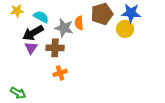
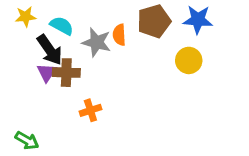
yellow circle: (125, 29) -> (189, 60), moved
black arrow: (33, 33) -> (50, 50), turned -95
brown cross: (55, 48) -> (66, 73), moved

